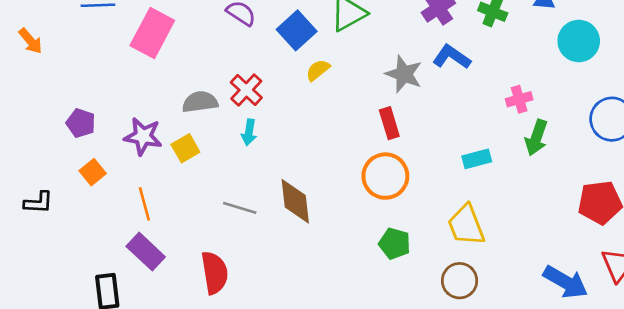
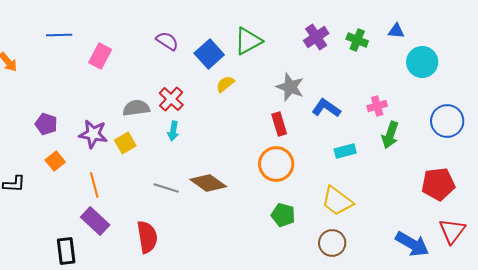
pink rectangle: (152, 33) -> (100, 56), size x0.7
blue L-shape: (452, 57) -> (326, 108), moved
brown diamond: (295, 201) -> (208, 183), turned -48
yellow trapezoid: (466, 225) -> (337, 201), turned -32

